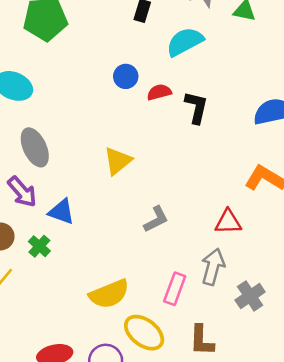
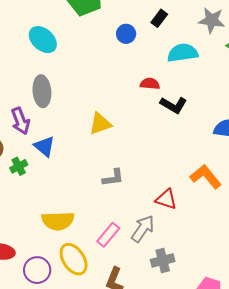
blue circle: (126, 76) -> (126, 34), moved
black L-shape: (196, 107) -> (174, 105), turned 88

